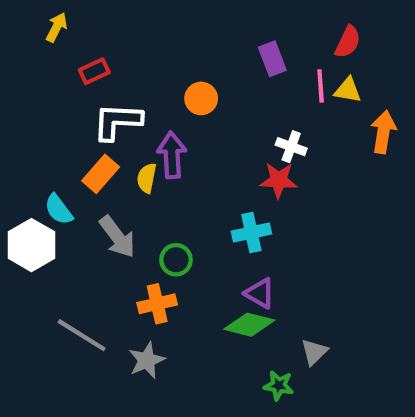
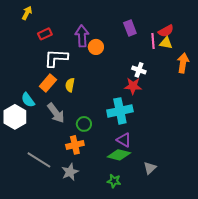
red semicircle: (348, 42) -> (166, 31), moved, turned 35
purple arrow: (172, 155) -> (82, 36), moved
cyan cross: (251, 233) -> (120, 111), size x1.4
green star: (279, 385) -> (114, 181), moved

